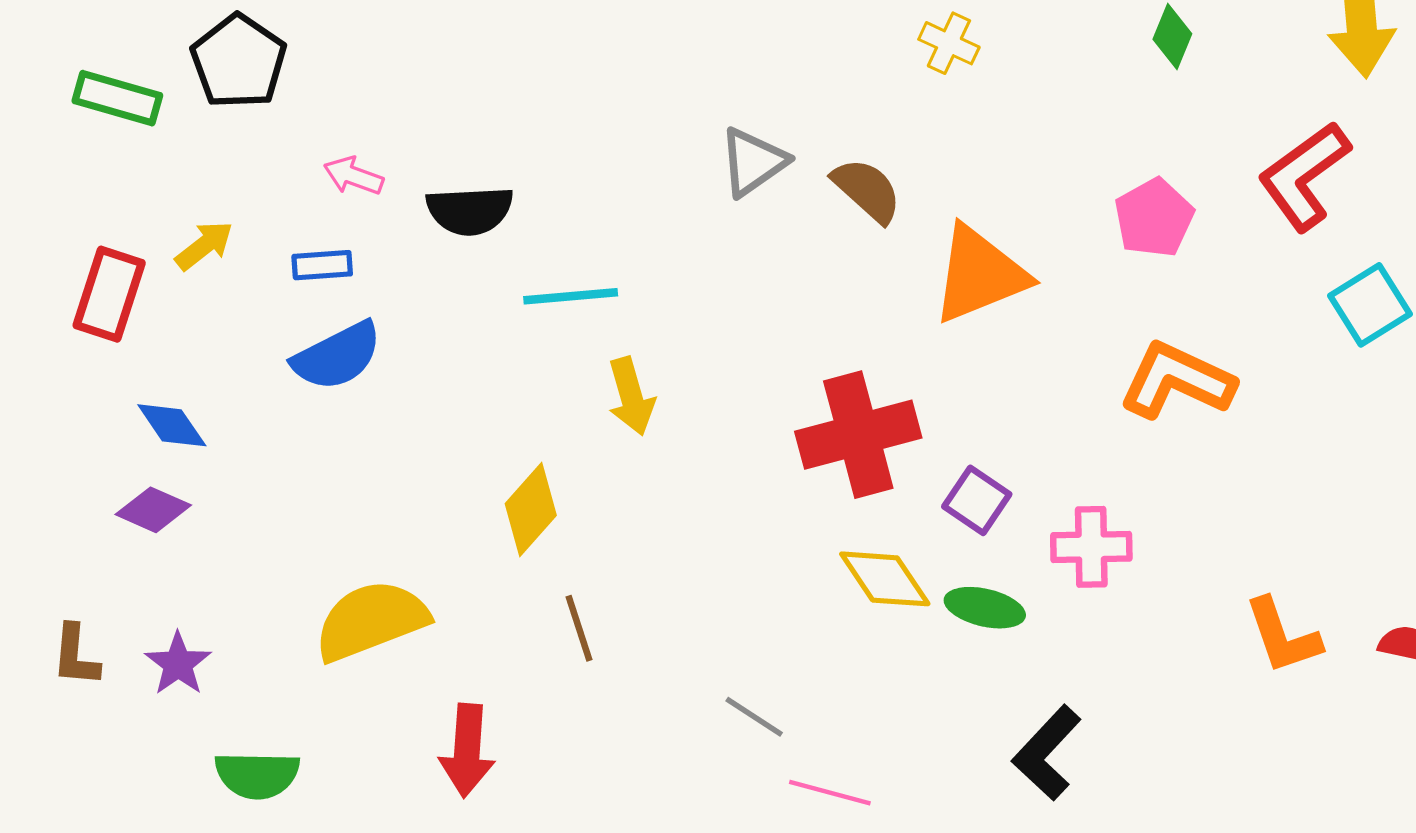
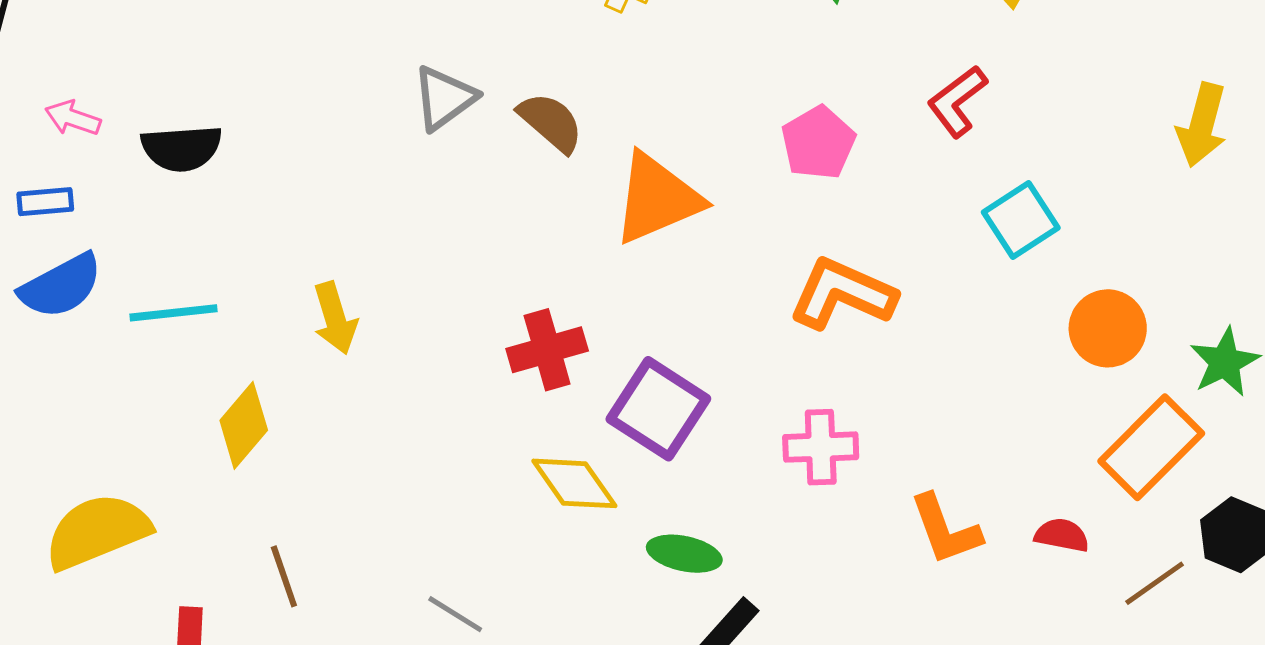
red L-shape: (1304, 176) -> (957, 101), size x0.7
cyan line: (571, 296) -> (173, 313), moved
red cross: (858, 435) -> (547, 350), size x0.7
purple square: (977, 500) -> (658, 409), size x1.6
pink cross: (1091, 547) -> (821, 447), moved
green ellipse: (985, 608) -> (684, 554), moved
brown line: (579, 628) -> (284, 576), moved

